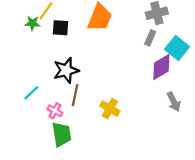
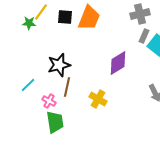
black square: (60, 28) -> (65, 17), moved
gray rectangle: (150, 38) -> (144, 36), moved
purple diamond: (161, 67) -> (118, 63), moved

